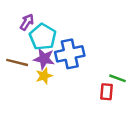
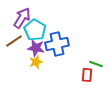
purple arrow: (27, 22) -> (22, 18), size x1.5
brown line: (17, 62) -> (14, 41), moved, turned -48

